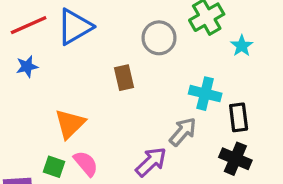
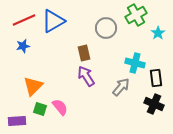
orange triangle: (70, 124) -> (33, 86), moved
purple arrow: (151, 162) -> (86, 76), moved, turned -80

